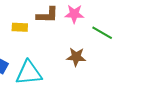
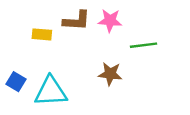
green line: (102, 33) -> (144, 45), turned -40

